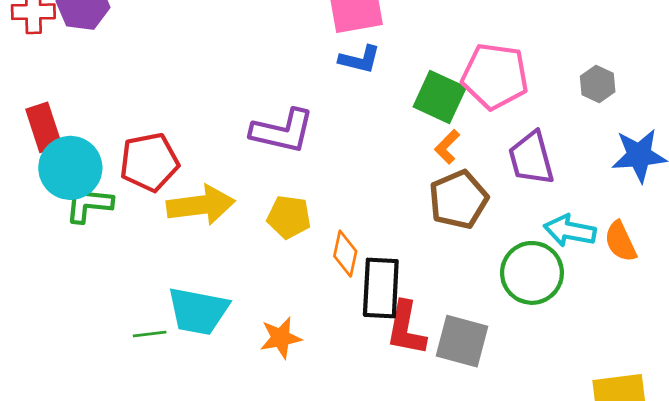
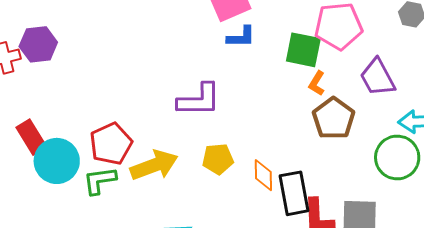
green L-shape: (89, 205) -> (100, 181), moved

